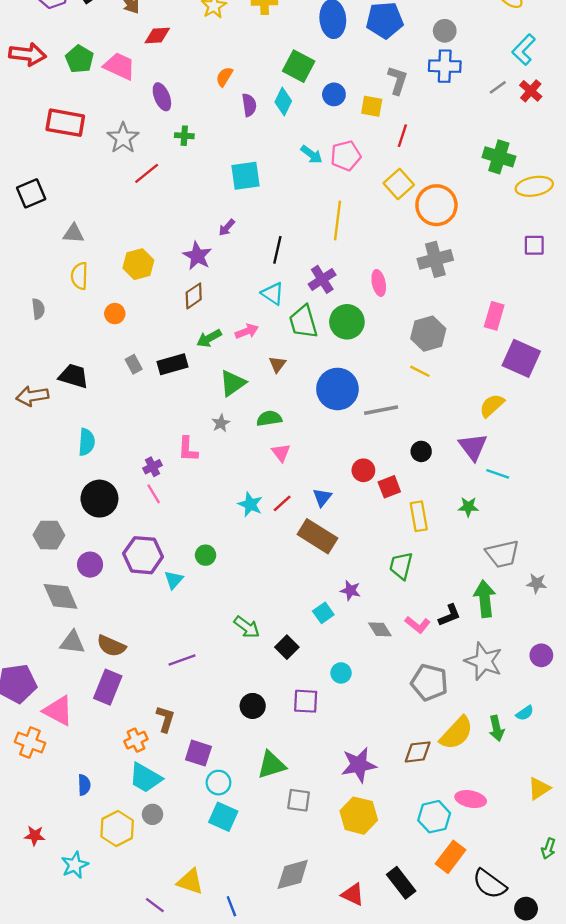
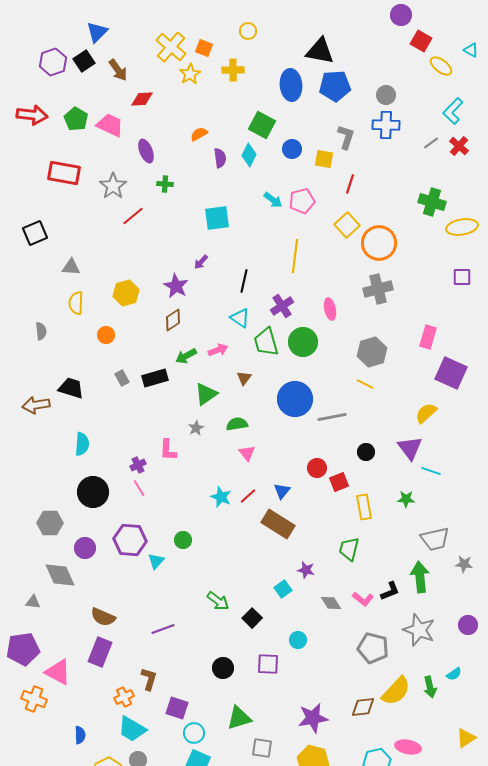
orange semicircle: (224, 77) -> (199, 134), turned 30
gray triangle: (72, 642) -> (33, 602), moved, size x0.7

